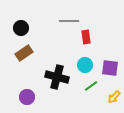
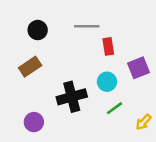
black circle: (21, 28) -> (38, 30), moved
purple square: (110, 68) -> (139, 68), moved, turned -30
black cross: (57, 77) -> (72, 97), turned -30

